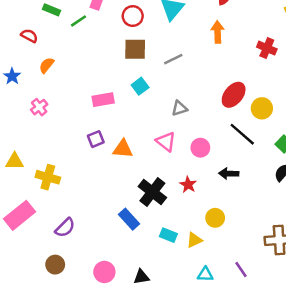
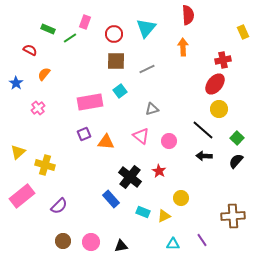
red cross: (267, 48) -> (223, 60), turned -35
red ellipse: (234, 95) -> (215, 84), moved
pink rectangle: (103, 100) -> (90, 102), size x1.4
yellow triangle: (15, 161) -> (18, 152), turned -42
black arrow: (229, 174) -> (204, 156), moved
brown circle: (55, 265) -> (63, 241), moved

